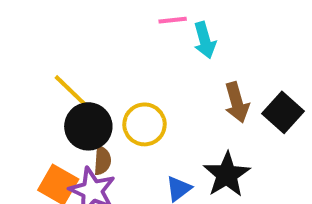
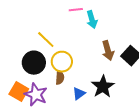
yellow line: (70, 90) -> (46, 40), moved
brown semicircle: (102, 161) -> (60, 78), moved

